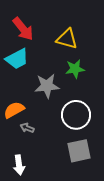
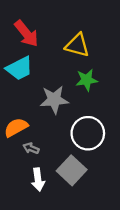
gray square: (79, 151) -> (72, 170), moved, turned -35
white arrow: (19, 165) -> (38, 180), moved

